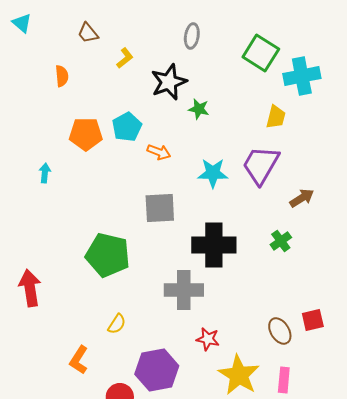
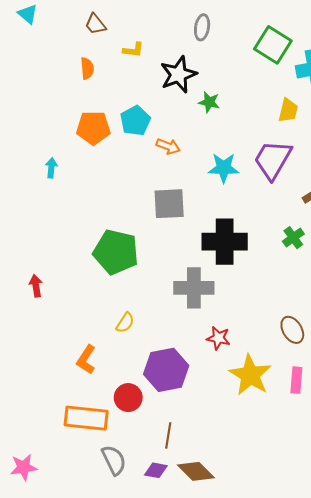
yellow L-shape: (125, 58) -> (133, 50), turned 45
orange semicircle: (62, 76) -> (87, 68), moved
red arrow: (30, 288) -> (36, 286), size x0.6

